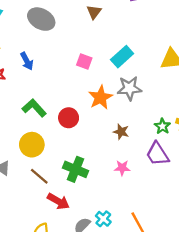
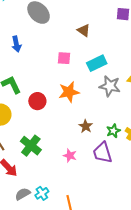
brown triangle: (94, 12) -> (84, 30), moved, turned -48
pink square: (84, 61) -> (64, 58), turned -32
gray star: (129, 88) -> (110, 86), moved
brown star: (121, 132) -> (86, 126), moved

